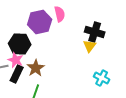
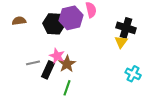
black hexagon: (20, 44) -> (54, 24), moved
pink star: (16, 60) -> (57, 56), moved

